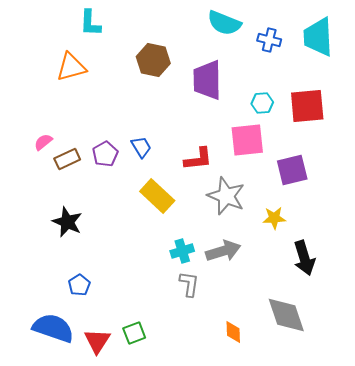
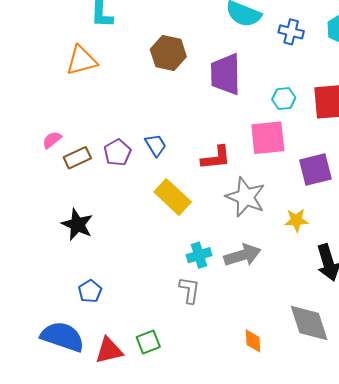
gray L-shape: (189, 284) -> (189, 290), moved
red triangle: (97, 341) -> (109, 350), turned 44

